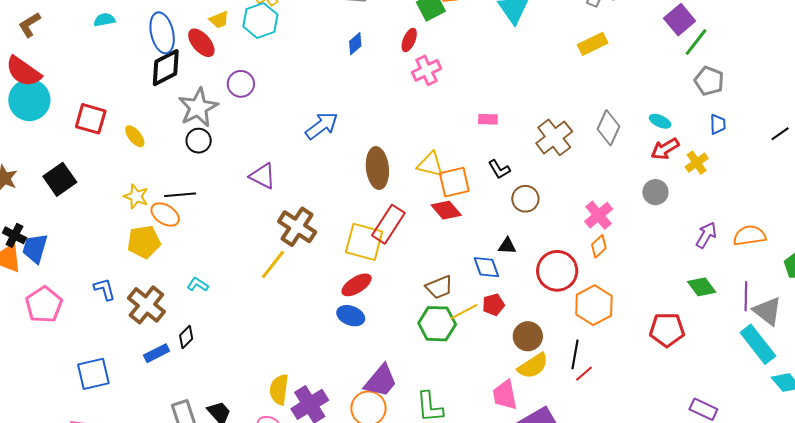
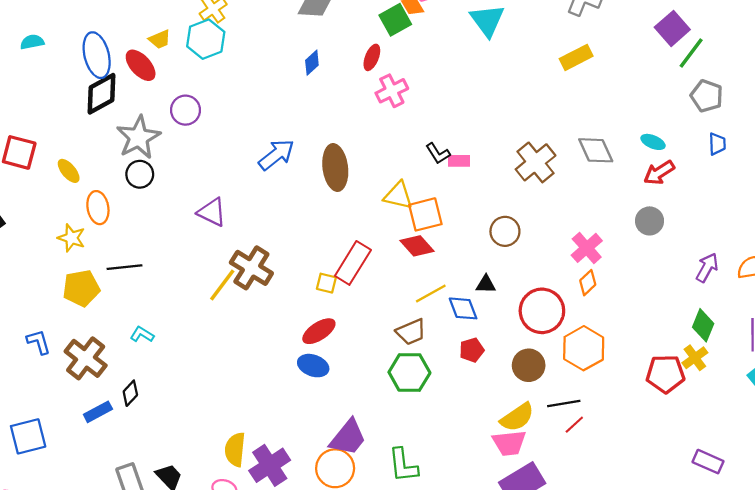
pink rectangle: (488, 119) -> (459, 161), moved
gray diamond: (608, 128) -> (596, 150), turned -48
yellow cross: (697, 163) -> (695, 358), moved
brown ellipse: (377, 168) -> (335, 168), moved
black L-shape: (499, 169) -> (438, 153), moved
black line: (180, 195) -> (125, 267), moved
orange ellipse: (165, 214) -> (98, 208), moved, turned 48
yellow square: (364, 242) -> (326, 283), size x0.5
yellow line: (273, 265) -> (222, 285), moved
green diamond: (702, 287) -> (703, 325), turned 60
yellow line: (464, 312) -> (431, 293), moved
brown circle: (528, 336) -> (529, 365), moved
black line: (575, 354) -> (564, 403), turned 72
pink trapezoid: (505, 395) -> (509, 443), moved, turned -84

